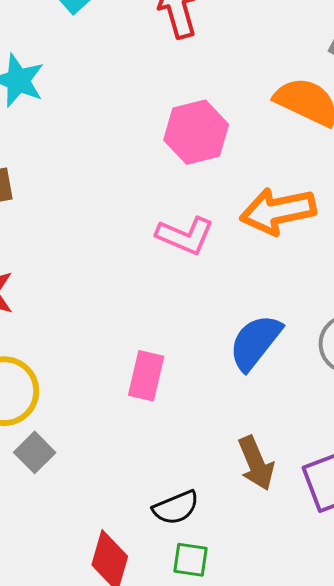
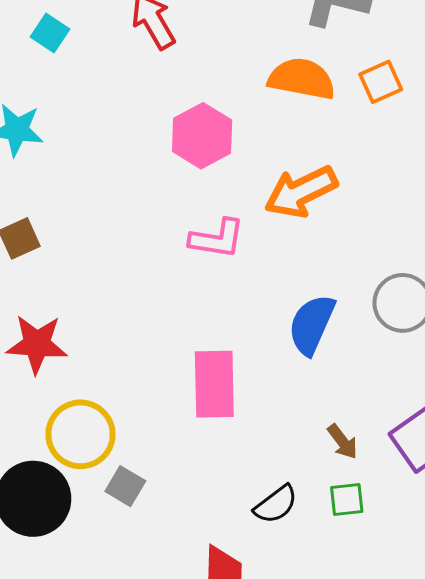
pink rectangle: (146, 376) -> (214, 384), size x1.4
brown arrow: (256, 463) -> (342, 442), size x0.7
green square: (190, 560) -> (347, 499), moved

